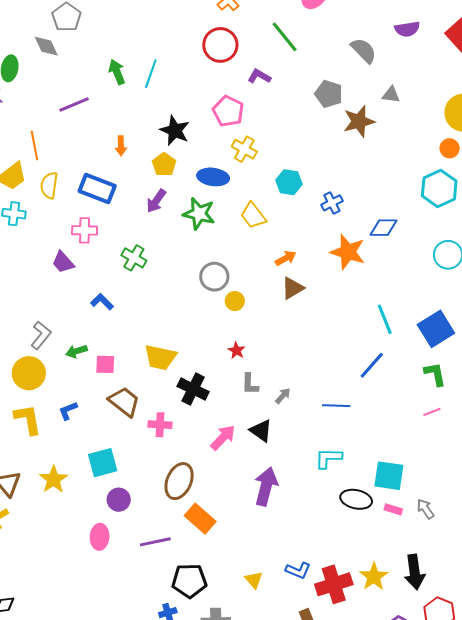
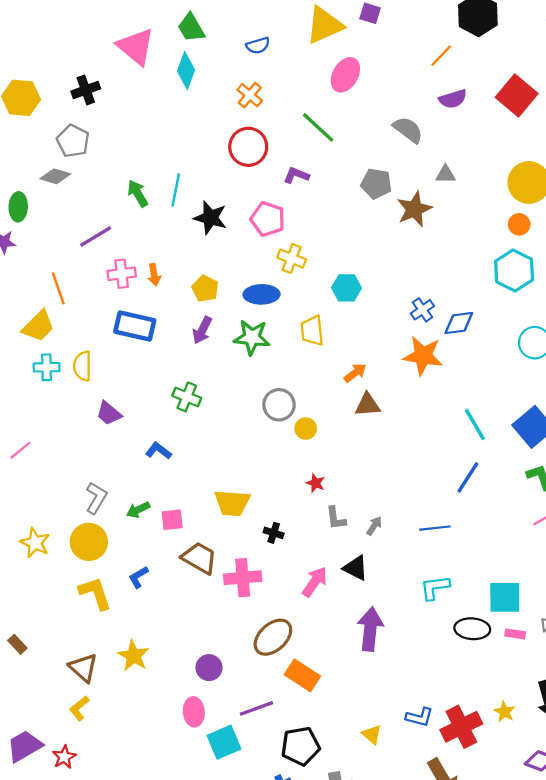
gray diamond: (46, 46) -> (55, 176), turned -40
black star: (175, 131) -> (210, 218), moved
yellow semicircle: (49, 185) -> (82, 366), moved
blue cross: (332, 203) -> (422, 310), moved
yellow trapezoid: (253, 215) -> (312, 331), turned 40
pink cross: (85, 230) -> (122, 274), moved
brown triangle: (293, 288) -> (368, 405), turned 35
black cross: (193, 389) -> (274, 533), size x0.6
pink cross: (160, 425) -> (243, 578), size x1.4
cyan square: (103, 463) -> (224, 742), moved
brown ellipse: (179, 481) -> (273, 637), turned 33
yellow star: (374, 577) -> (504, 712), size x0.7

